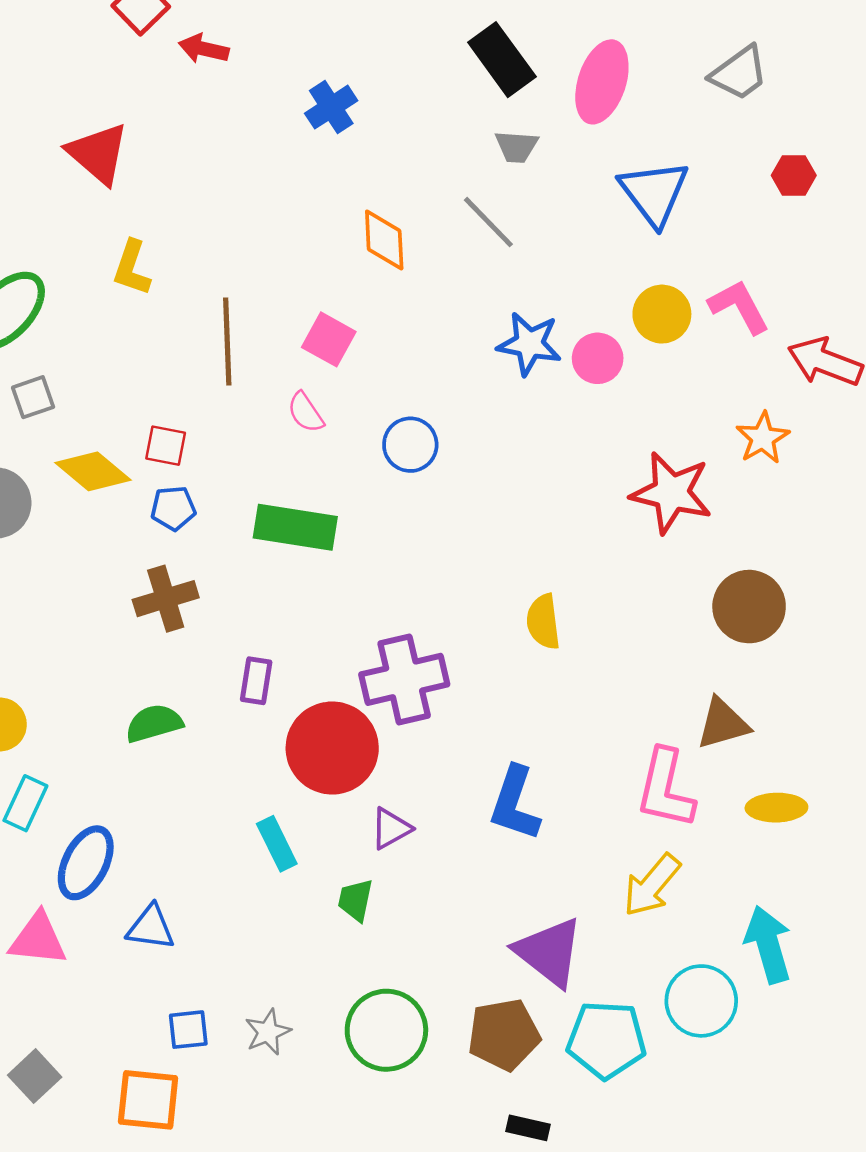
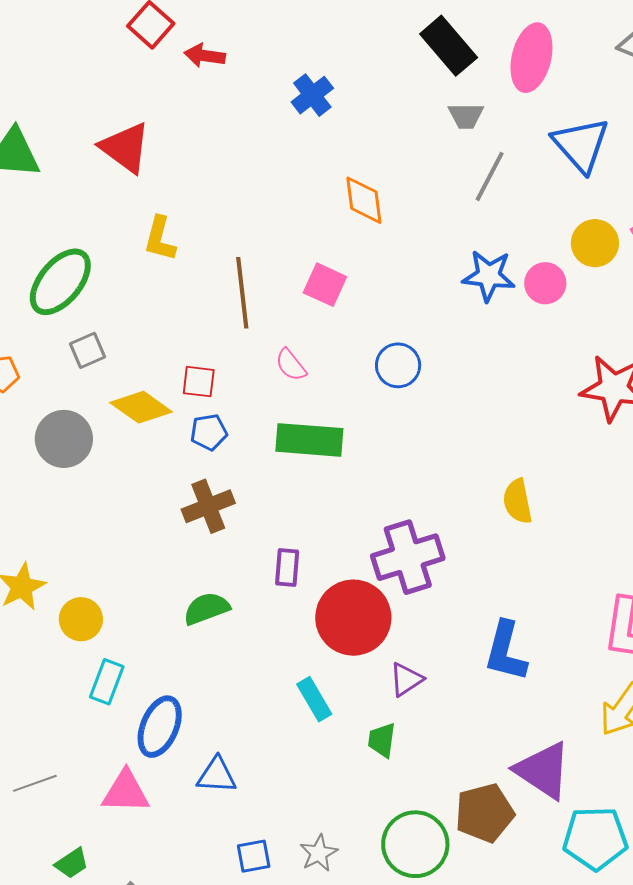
gray line: (488, 222) -> (490, 176), moved, turned 76
pink semicircle: (306, 412) -> (291, 365), moved
brown pentagon: (504, 1035) -> (485, 813), moved

